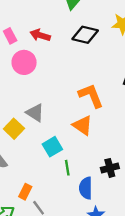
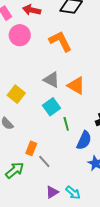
orange L-shape: (91, 96) -> (60, 41), moved
gray triangle: (35, 113) -> (51, 80), moved
blue semicircle: (86, 188) -> (84, 140), turned -150

